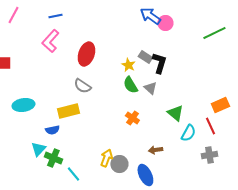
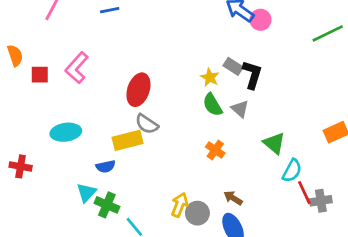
pink L-shape: (50, 41) -> (77, 68), moved
red ellipse: (86, 54) -> (138, 90), moved
gray semicircle: (82, 86) -> (147, 124), moved
red line: (210, 126) -> (304, 193), moved
brown arrow: (155, 150) -> (233, 198), moved, turned 40

